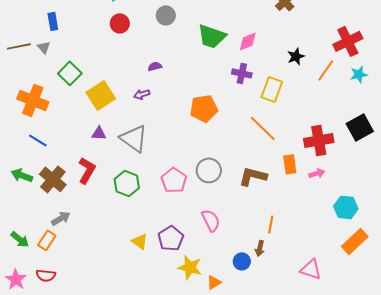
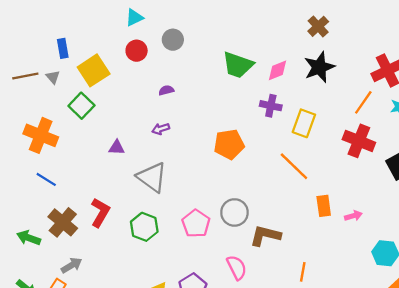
gray circle: (166, 15) -> (173, 40), moved
black star: (296, 56) -> (319, 67), moved, size x1.6
purple semicircle: (155, 66) -> (166, 90), moved
yellow square: (101, 95) -> (94, 70), moved
purple triangle: (99, 133) -> (117, 148), moved
red cross: (319, 140) -> (359, 141), moved, turned 32
green arrow: (22, 175) -> (29, 238), moved
brown L-shape: (253, 176) -> (265, 236), moved

